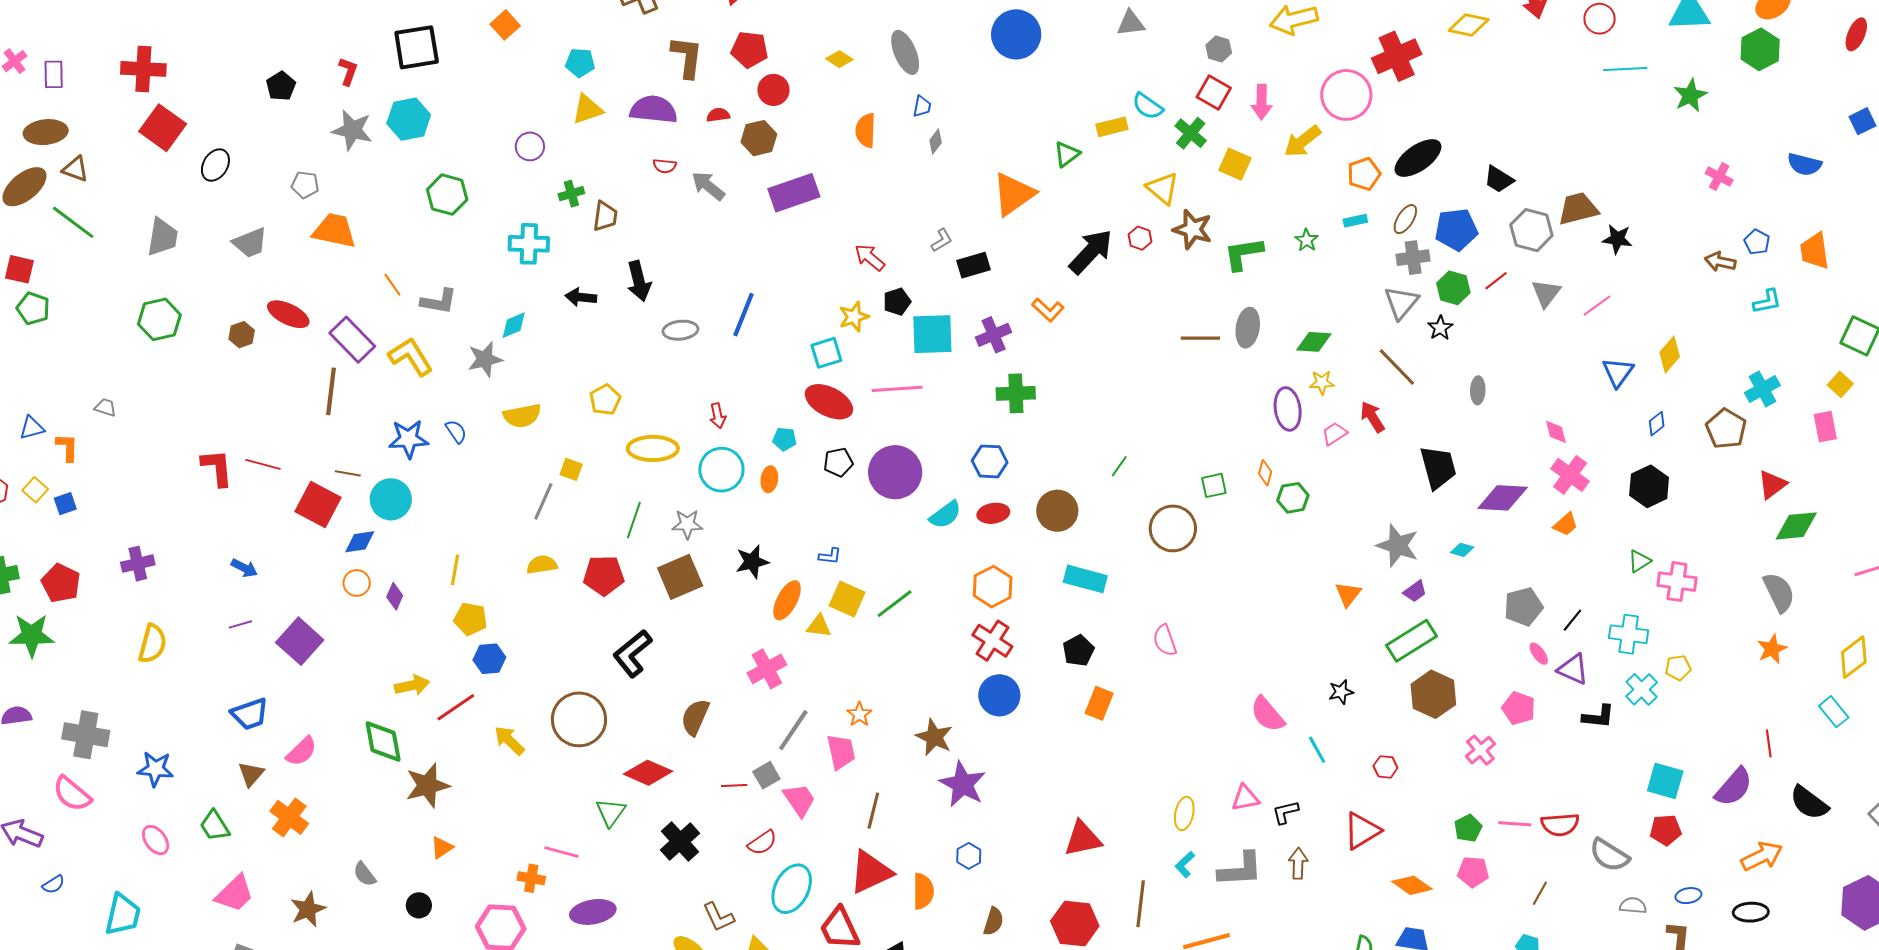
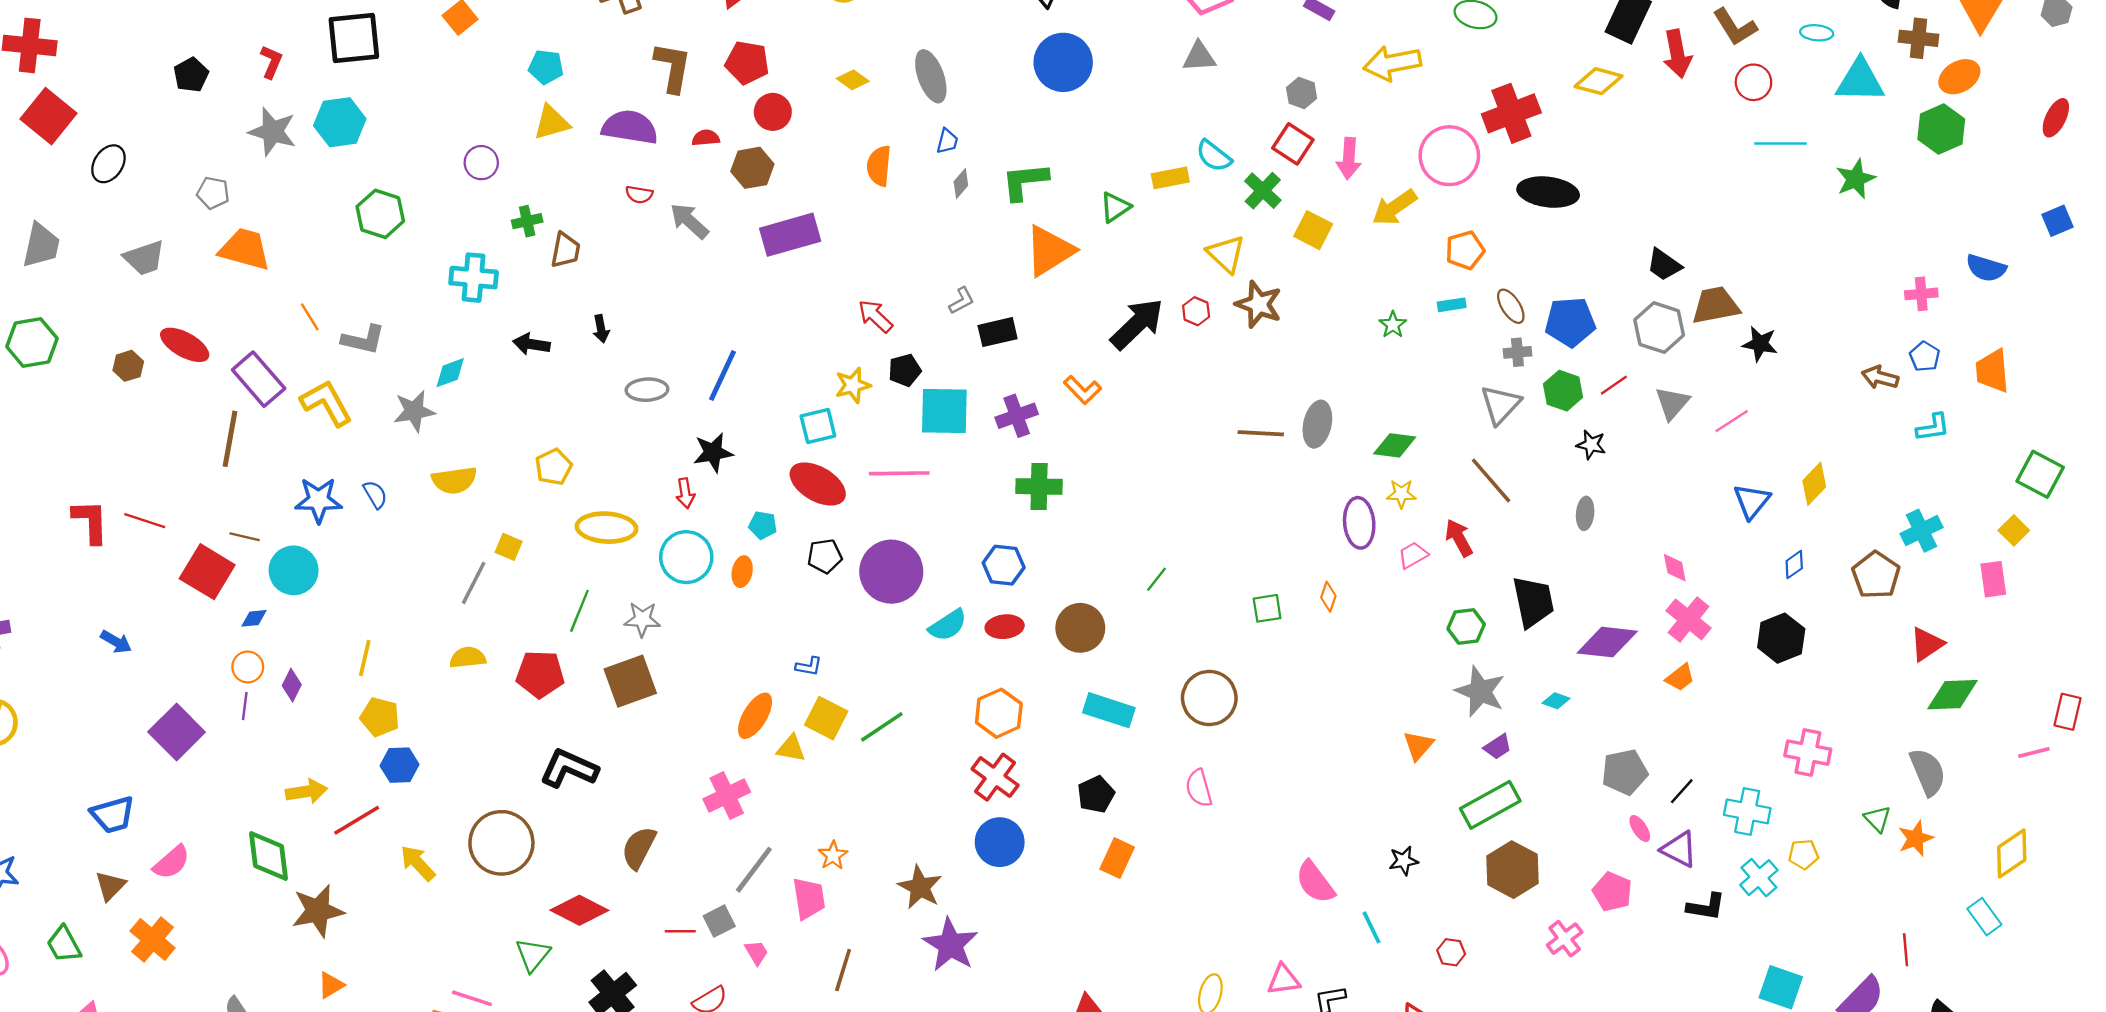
black ellipse: (1418, 158) -> (1548, 192), moved, turned 39
pink cross: (1719, 177) -> (1921, 294), moved, turned -36
black trapezoid: (1499, 179) -> (1664, 265), moved
brown ellipse: (1405, 219) -> (1511, 306), turned -68
green L-shape: (1243, 254) -> (1025, 181), moved
gray cross: (1413, 258) -> (1517, 352), size x0.7
black arrow: (639, 281) -> (601, 329), size x0.6
black star: (1440, 328) -> (1591, 445), moved, turned -30
green hexagon: (1293, 498) -> (1466, 627), moved
brown circle: (1173, 528) -> (1209, 698), moved
blue diamond: (360, 542) -> (254, 618), size x0.7
green triangle: (1639, 561) -> (1877, 819), moved, turned -45
black star: (752, 562) -> (713, 453), moved
purple line: (240, 624) -> (245, 706), moved, turned -70
black L-shape: (632, 653) -> (569, 768), turned 60
pink trapezoid: (799, 800) -> (756, 952), size x0.6

